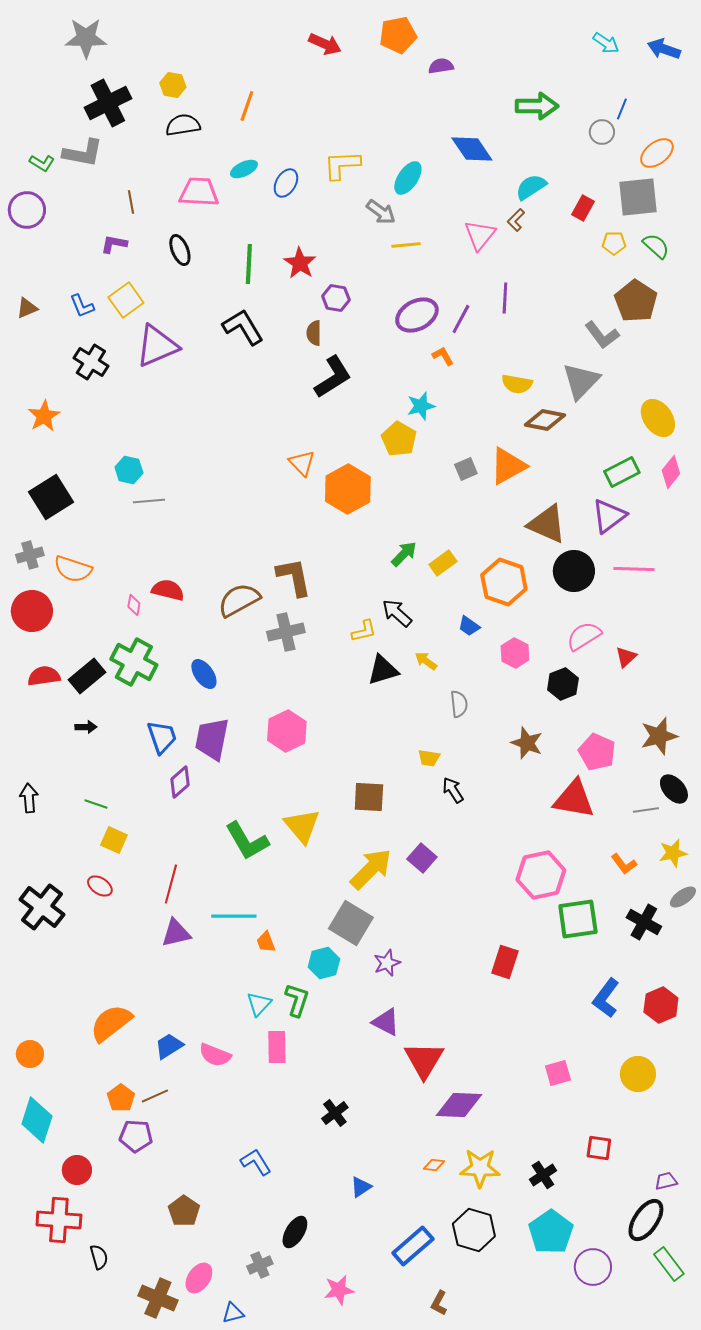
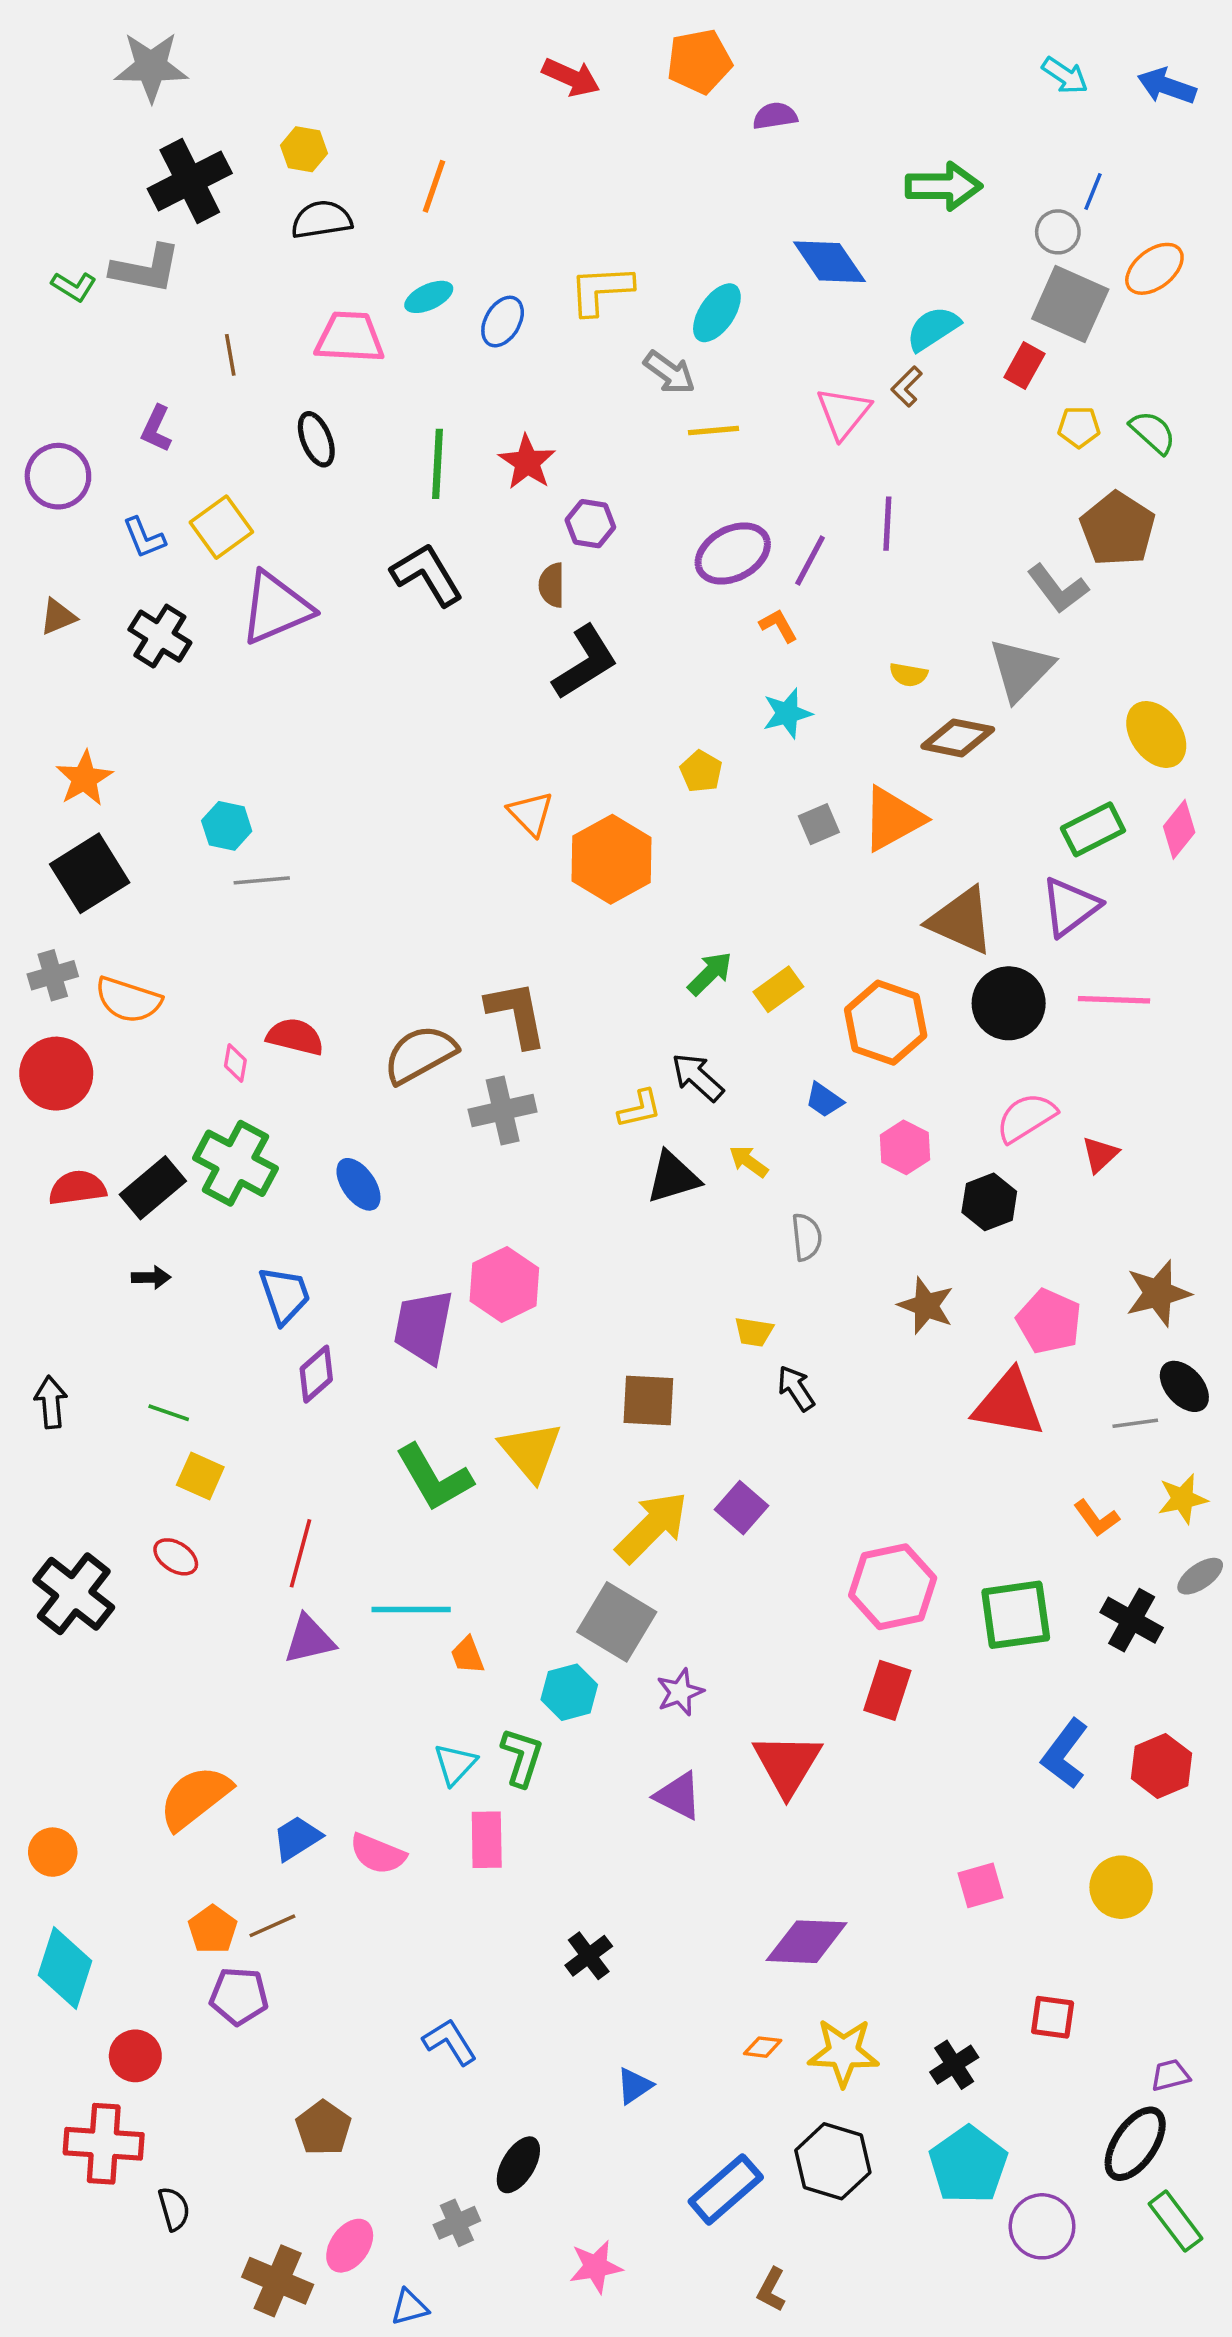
gray square: (638, 197) -> (1070, 304), moved, turned 30
purple circle: (27, 210) -> (58, 476), moved
purple L-shape: (114, 244) -> (156, 429), moved, turned -76
brown triangle: (27, 308) -> (58, 617), moved
yellow semicircle: (517, 384) -> (908, 675), size x0.7
cyan star: (421, 406) -> (787, 713), moved
orange star: (44, 416) -> (84, 778), moved
yellow pentagon: (399, 439) -> (701, 771), size x0.7
purple trapezoid: (212, 739) -> (423, 1327), moved
pink hexagon: (541, 875) -> (893, 1587), moved
red triangle: (424, 1060) -> (787, 1764), moved

